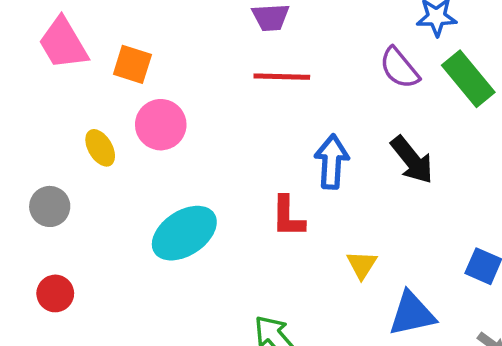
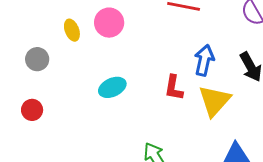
cyan ellipse: (184, 233) -> (112, 87), size x0.7
yellow triangle: (362, 265) -> (214, 101), moved, size x1.8

